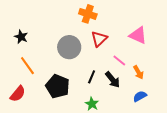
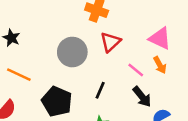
orange line: (27, 66) -> (19, 75), turned -30
orange arrow: (139, 72) -> (160, 65), moved
black arrow: (113, 80) -> (142, 97), moved

